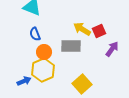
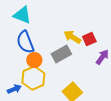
blue semicircle: (35, 34) -> (25, 42), size x1.6
gray rectangle: (71, 46) -> (61, 54), turned -30

